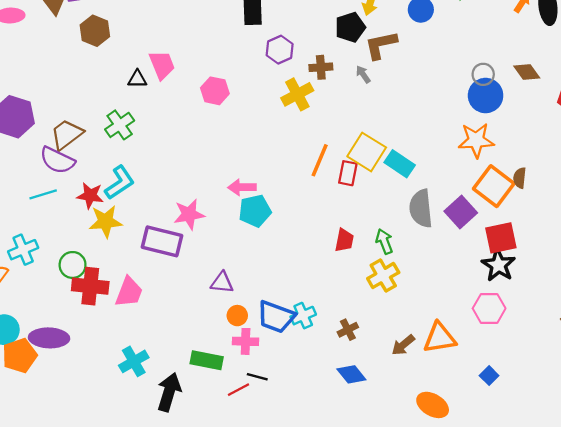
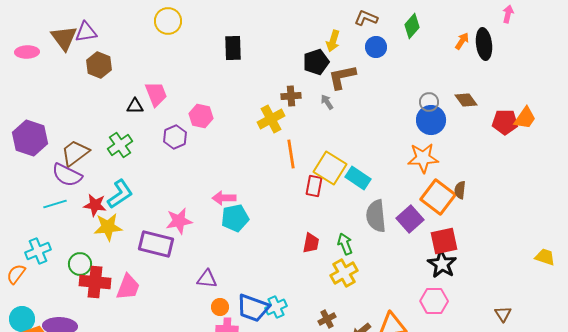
purple hexagon: (280, 50) -> (175, 137), moved
orange line: (320, 160) -> (291, 154), moved, turned -32
brown cross: (348, 330) -> (327, 319), moved

